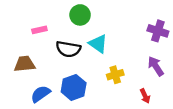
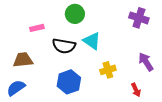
purple cross: (158, 31) -> (139, 18), moved
blue semicircle: (41, 94) -> (16, 88), moved

